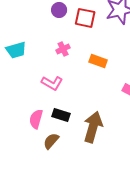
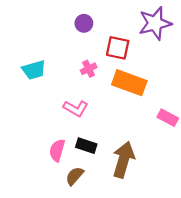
red square: (85, 18) -> (118, 48), moved
orange rectangle: (98, 61) -> (129, 83), size x1.6

